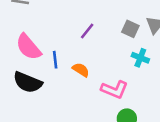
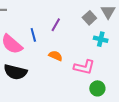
gray square: (130, 29) -> (89, 18), turned 32
blue line: (55, 60) -> (33, 35), moved

